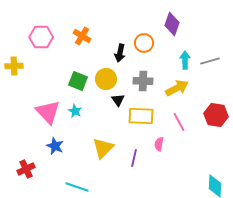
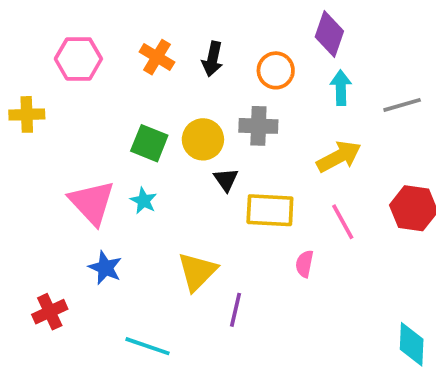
black arrow: (120, 53) -> (213, 59), moved
cyan arrow: (185, 60) -> (341, 88), moved
gray cross: (143, 81) -> (258, 126), moved
purple line: (134, 158) -> (236, 310), moved

